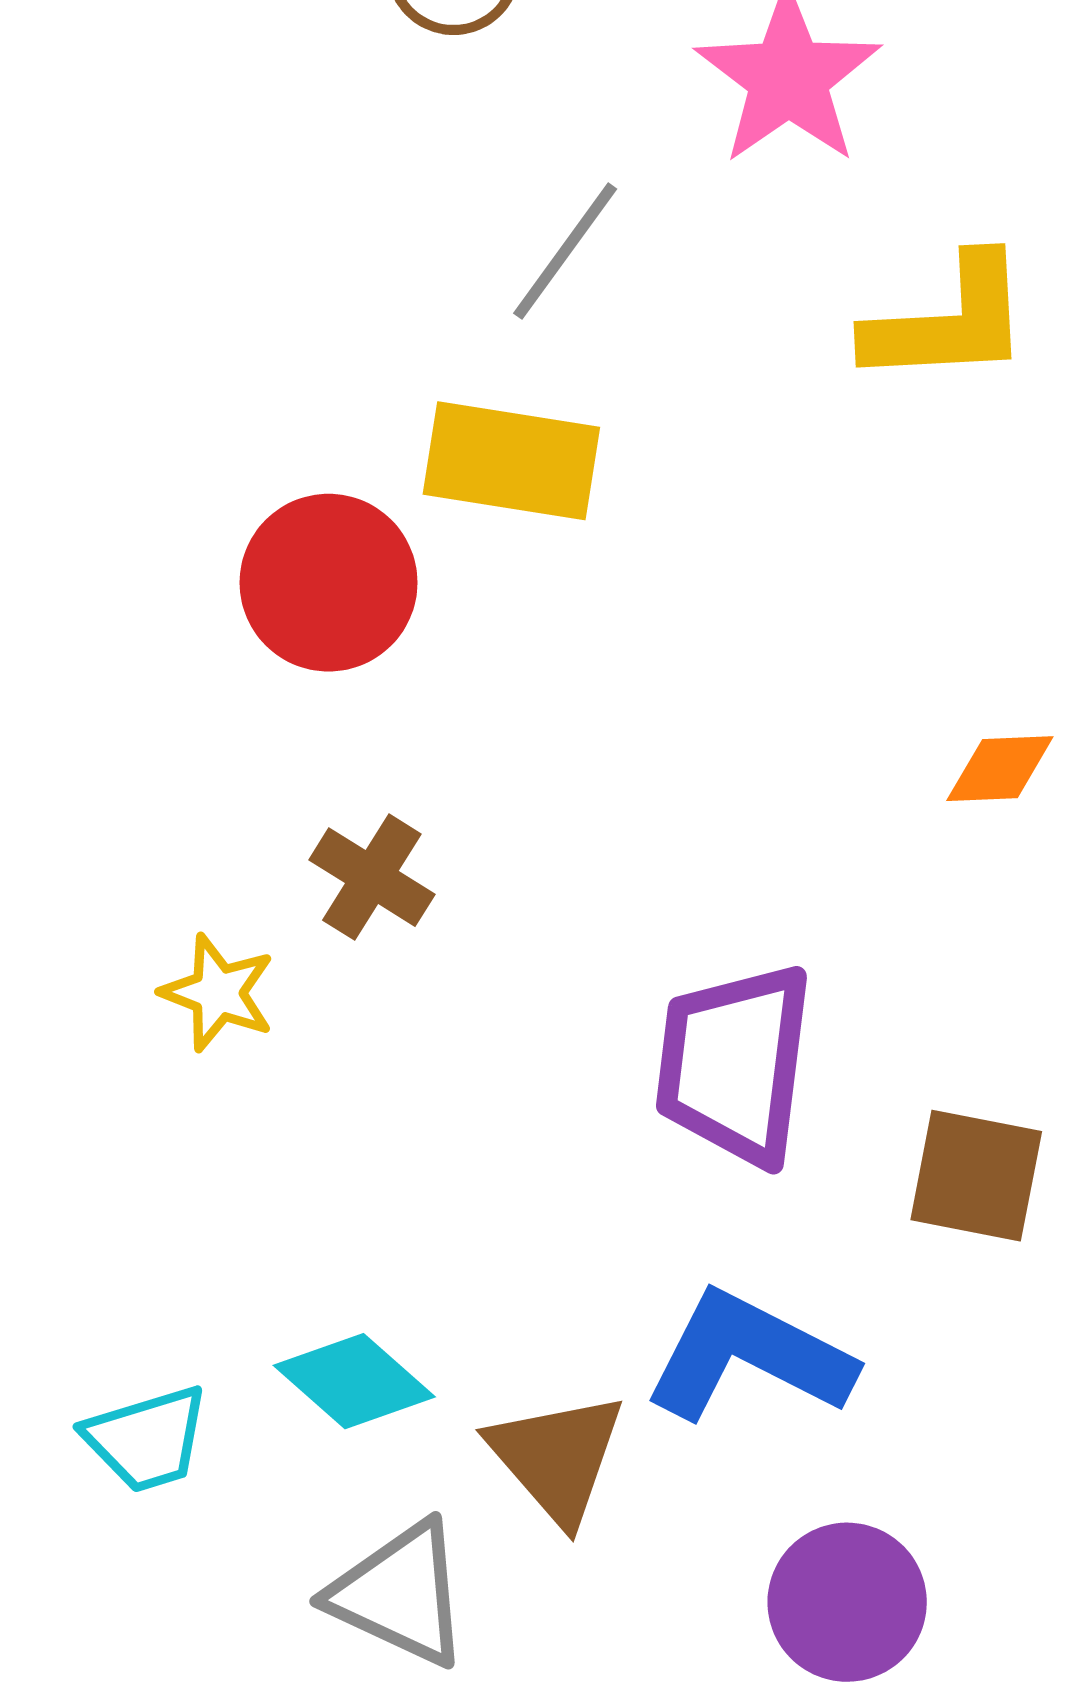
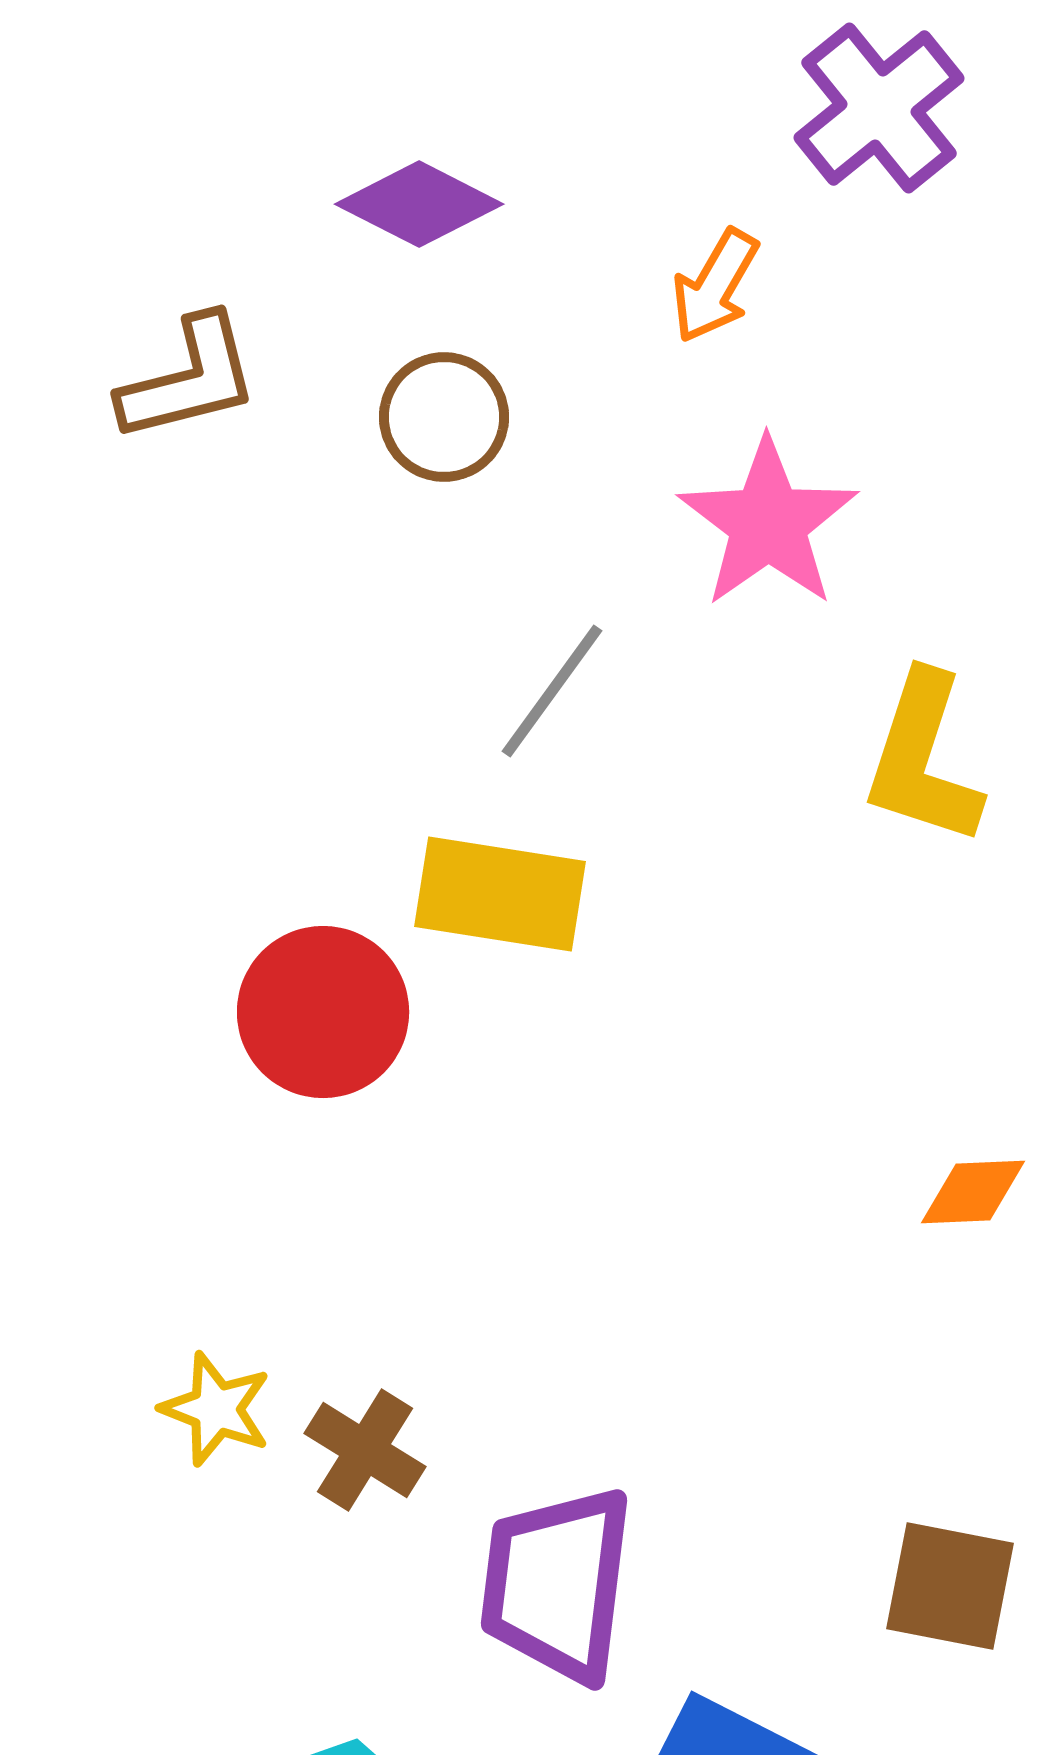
yellow L-shape: (948, 321) -> (923, 759), turned 111
brown cross: (372, 877) -> (365, 1450), moved
purple trapezoid: (734, 1064) -> (557, 1584), moved

